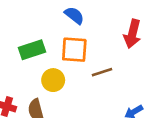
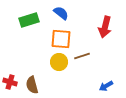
green rectangle: (32, 50) -> (29, 20), moved
yellow circle: (53, 80) -> (59, 62), moved

